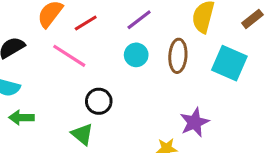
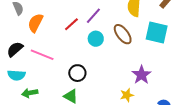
red line: (86, 23) -> (71, 24), moved
pink line: (69, 56) -> (42, 55), moved
brown ellipse: (178, 56) -> (123, 34), turned -30

